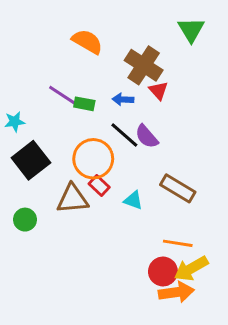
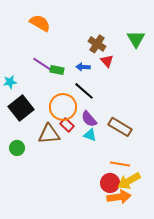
green triangle: (191, 30) -> (136, 39), moved
orange semicircle: (87, 42) -> (40, 23), moved
brown cross: (144, 65) -> (97, 44), size x0.7
purple semicircle: (147, 136) -> (89, 119), moved

